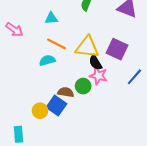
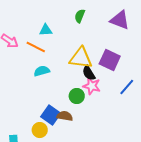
orange line: (56, 44) -> (36, 47), moved
brown semicircle: (66, 92) -> (65, 116), moved
yellow circle: (40, 111) -> (40, 130), moved

